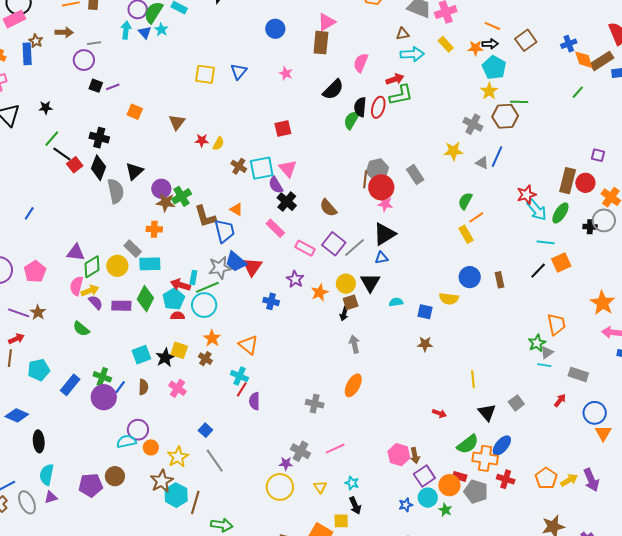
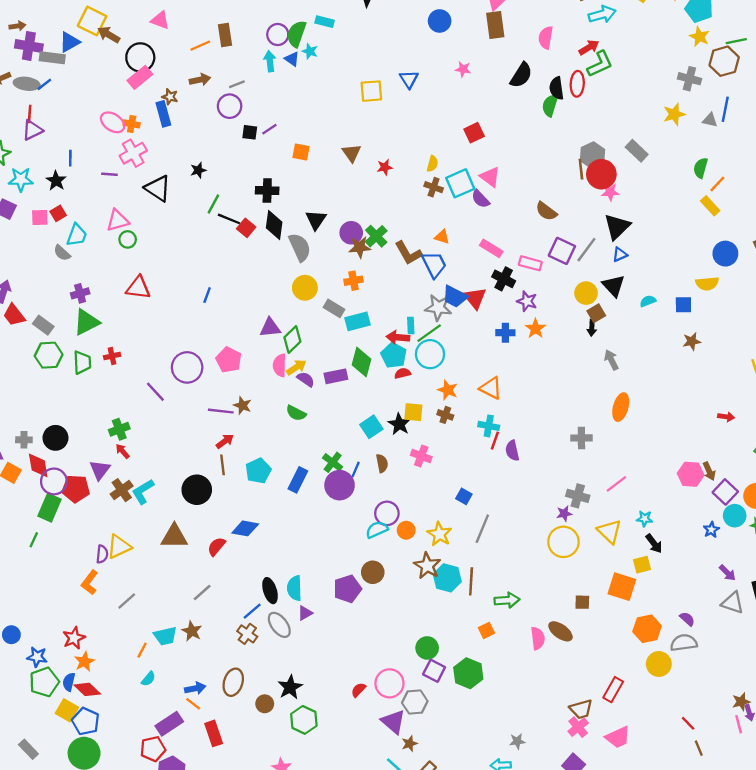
yellow semicircle: (218, 144) -> (432, 164), moved
black cross: (287, 202) -> (504, 279), moved
yellow circle: (117, 266) -> (305, 288), moved
gray star: (220, 268) -> (438, 308), turned 30
orange star: (320, 292) -> (535, 329), moved
green cross: (102, 377) -> (333, 462), turned 30
black ellipse: (39, 441) -> (270, 591), moved
gray line: (215, 461) -> (482, 529), turned 70
yellow triangle: (320, 487) -> (609, 531), size x1.6

